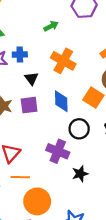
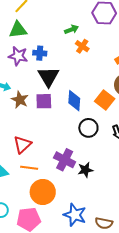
orange cross: (63, 61) -> (82, 46), moved, size x0.6
black triangle: (31, 78) -> (48, 77), size x1.6
purple cross: (58, 151) -> (65, 160), moved

